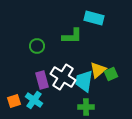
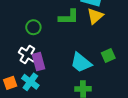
yellow triangle: (98, 70) -> (95, 16), moved
white cross: (63, 77) -> (27, 55), moved, size x0.7
cyan trapezoid: (84, 81) -> (81, 63), turned -60

